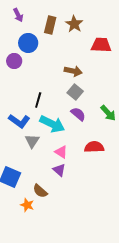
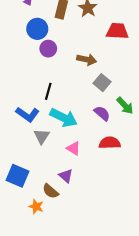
purple circle: (14, 61) -> (48, 49), moved
gray square: (75, 92) -> (102, 83), moved
purple semicircle: (78, 114) -> (102, 113), moved
purple triangle: (59, 170) -> (66, 176), moved

